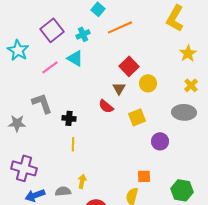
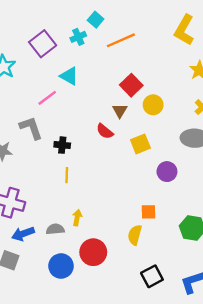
cyan cross: (83, 34) -> (78, 37), moved
pink line: (50, 67) -> (47, 98), moved

